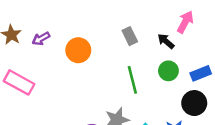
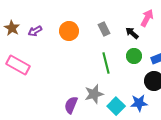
orange circle: (78, 50) -> (69, 31), moved

